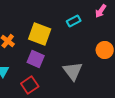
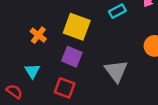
red square: (30, 85) -> (65, 88), turned -36

